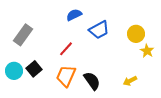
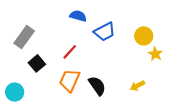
blue semicircle: (74, 15) -> (78, 16), turned 42
black square: (34, 69) -> (37, 63), moved
cyan circle: (14, 71) -> (15, 92), moved

